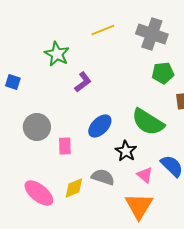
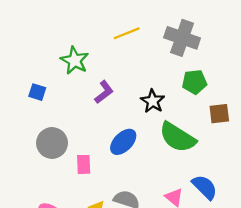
blue square: (13, 82) -> (37, 92), moved
black star: (126, 151) -> (153, 101), moved

